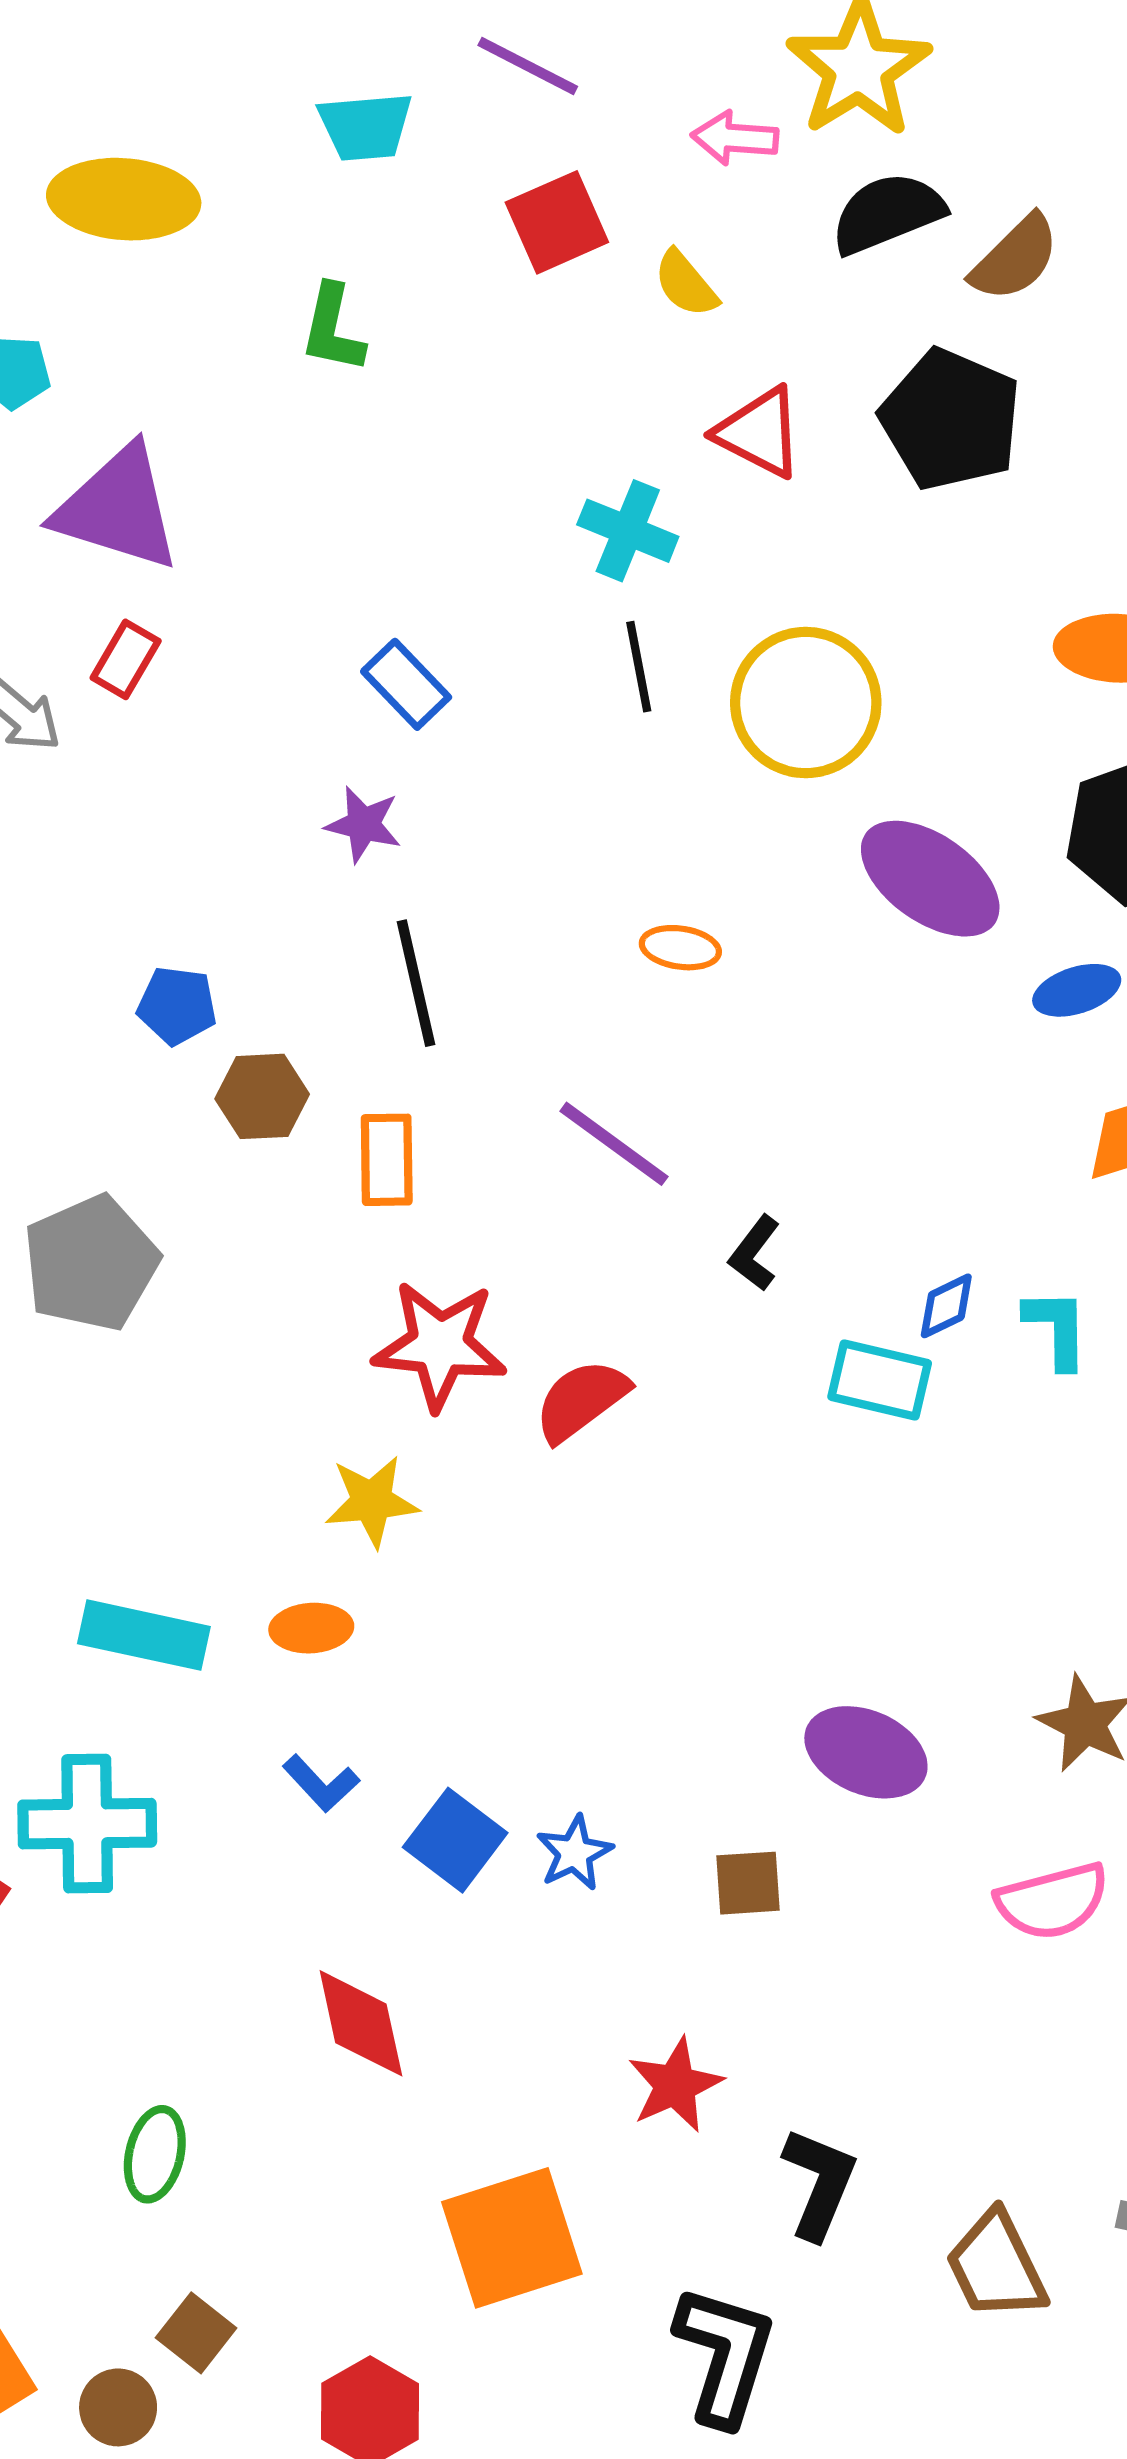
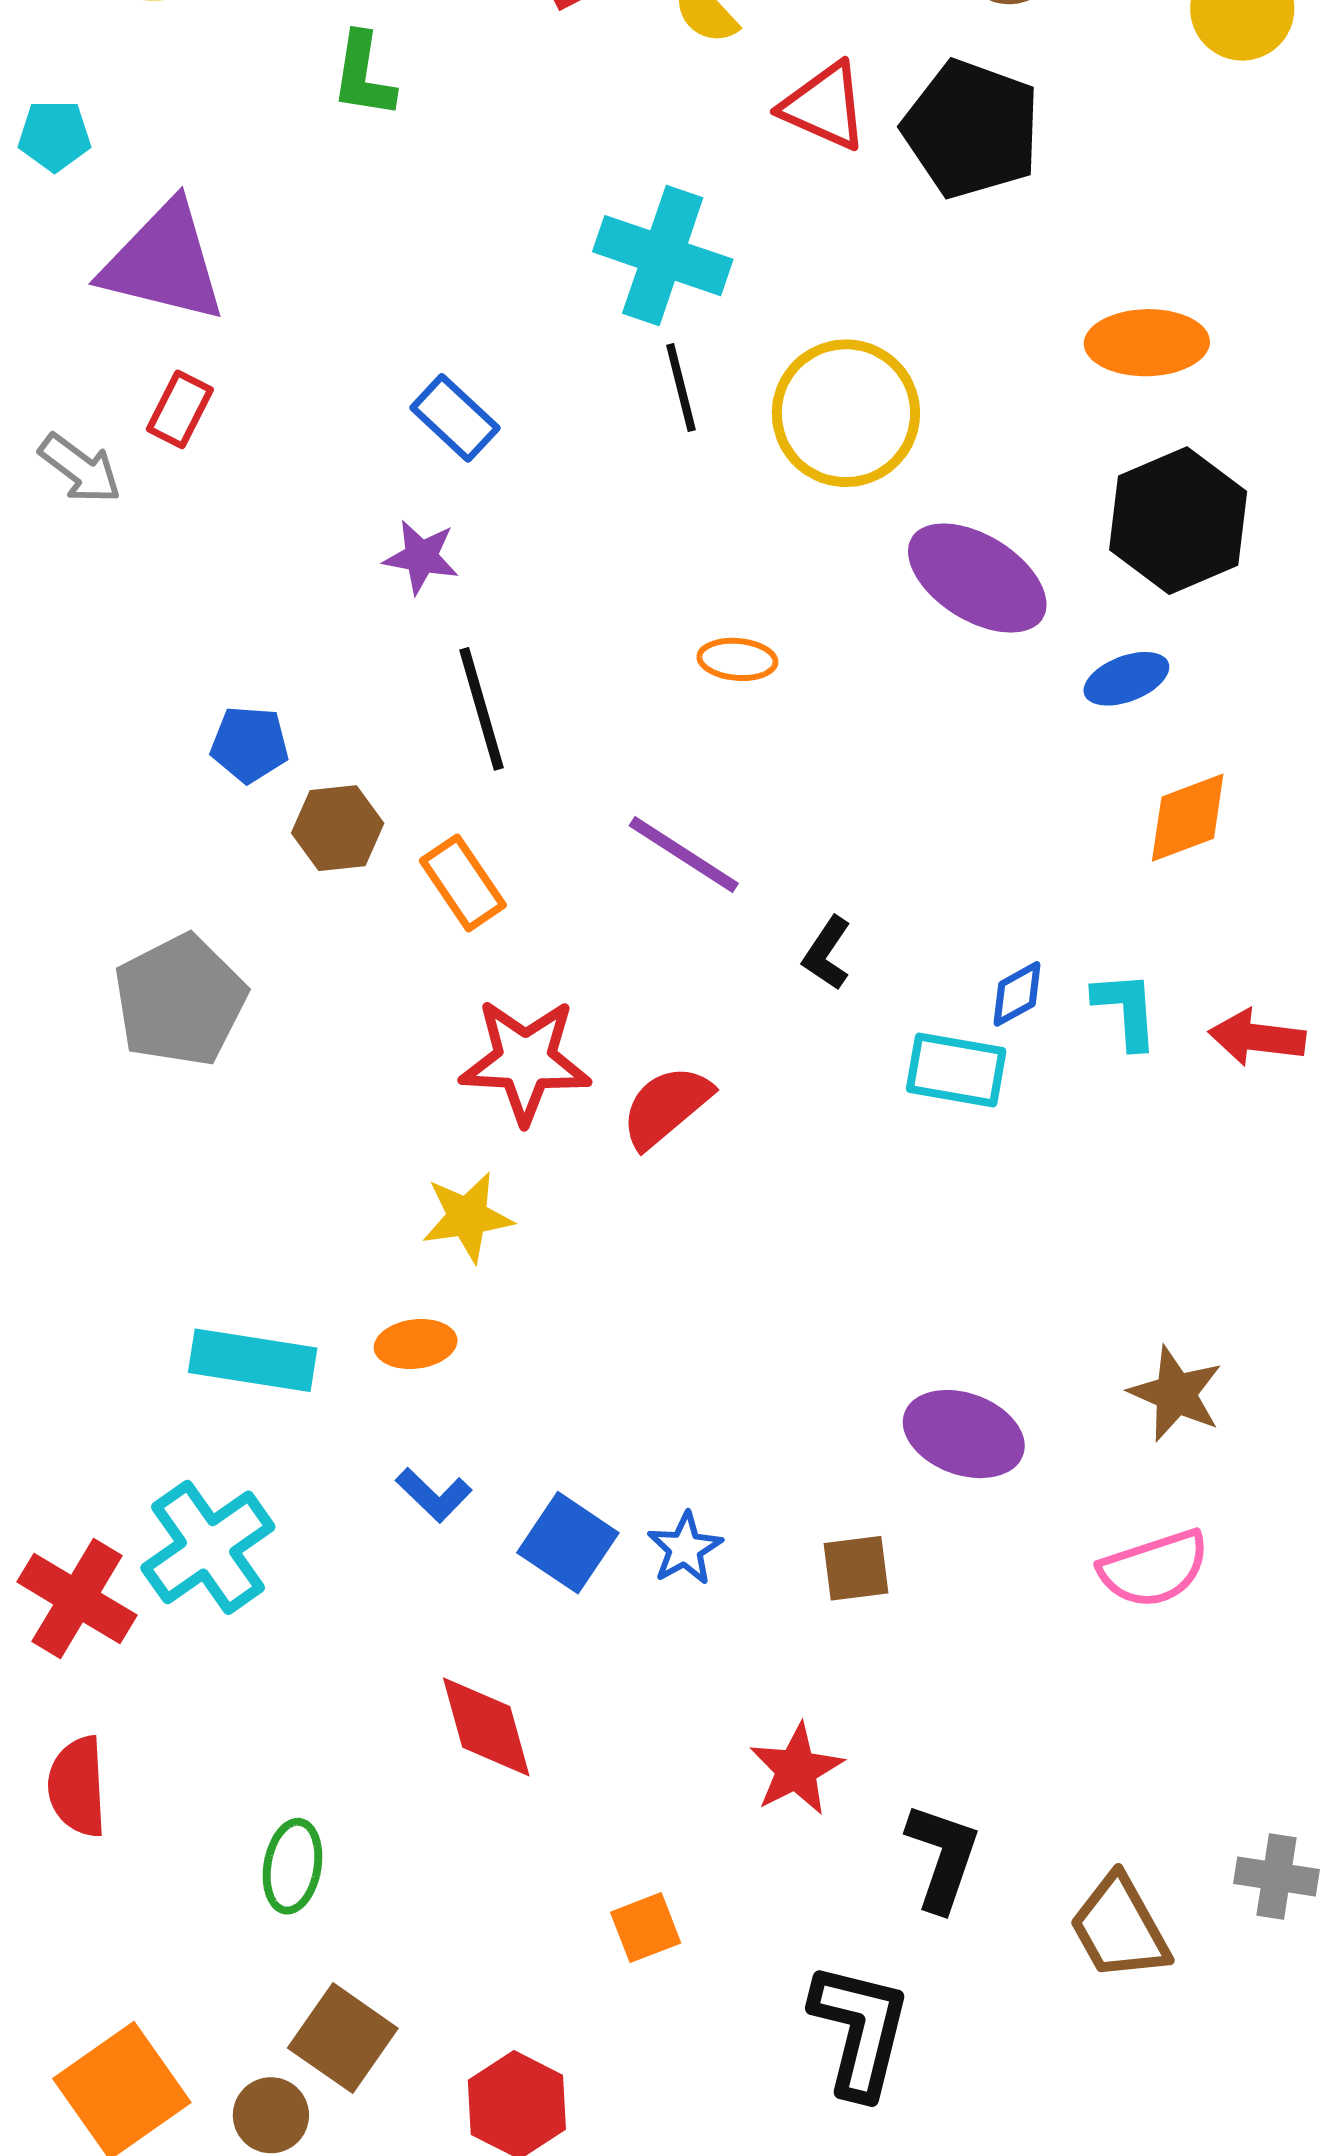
red triangle: (759, 432) -> (824, 106), moved
cyan cross: (628, 531) -> (663, 256), size x1.4
orange rectangle: (387, 1160) -> (463, 883), turned -30
cyan cross: (87, 1824) -> (208, 1547), turned -31
orange square: (512, 2238) -> (646, 1928), size x0.5
brown square: (196, 2333) -> (343, 2038), size x1.4

